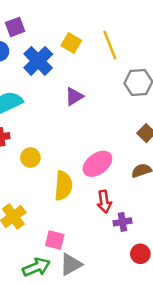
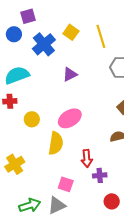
pink ellipse: (97, 164) -> (70, 118), moved
pink square: (55, 240) -> (66, 184), moved

